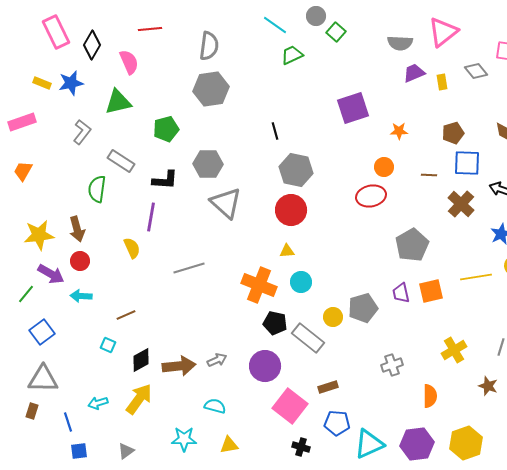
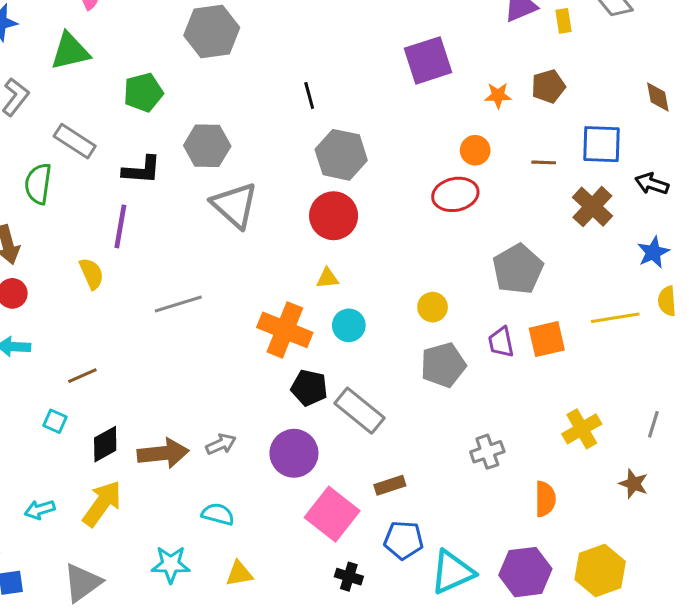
brown pentagon: (453, 133) -> (548, 86), moved
yellow circle: (333, 317) -> (433, 307), moved
gray triangle: (126, 451) -> (82, 583), size x1.6

